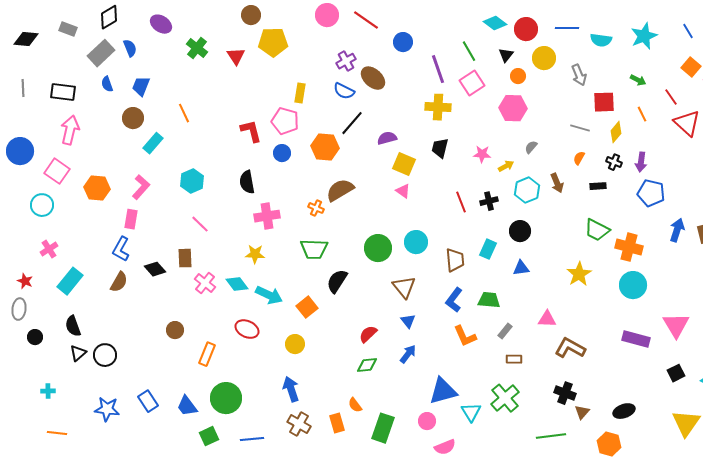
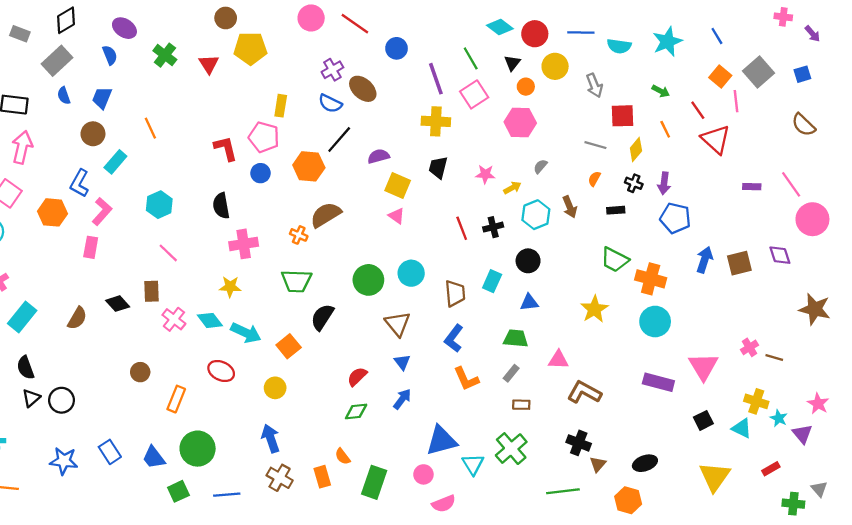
blue semicircle: (130, 48) -> (110, 55), moved
blue L-shape: (121, 249) -> (79, 183), moved
green trapezoid: (489, 300) -> (516, 338), moved

